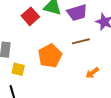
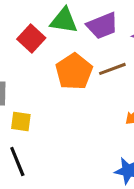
orange pentagon: (50, 56) -> (74, 71), moved

